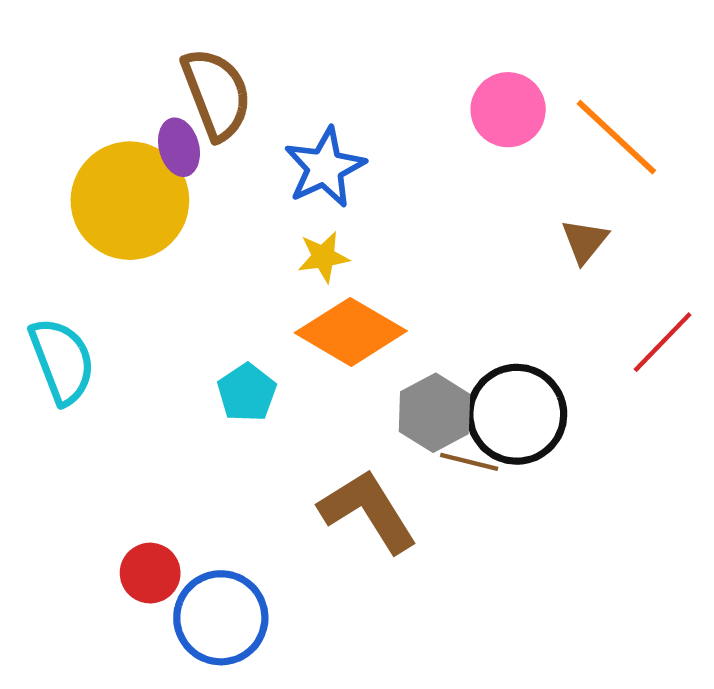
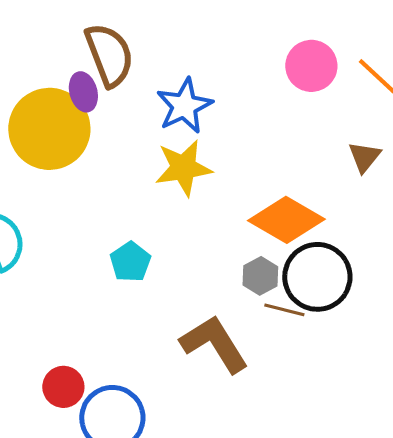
yellow star: (323, 257) -> (183, 168), size x1.6
orange diamond: (351, 332) -> (286, 220), moved
gray hexagon: (434, 413) -> (260, 276), size x0.7

